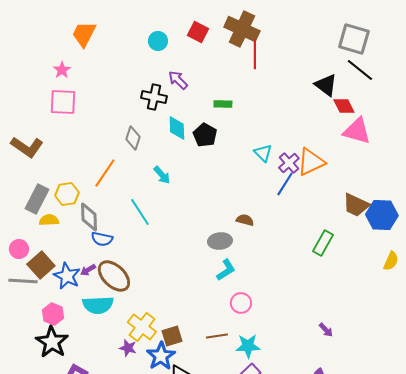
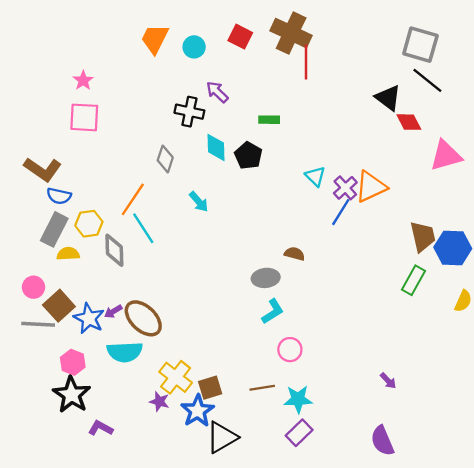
orange trapezoid: (84, 34) -> (155, 39), moved
pink triangle: (357, 131) -> (446, 156), moved, turned -32
brown trapezoid: (356, 205) -> (423, 236), turned -128
cyan line: (140, 212) -> (143, 228), moved
blue semicircle: (102, 239) -> (59, 196), moved
green rectangle: (323, 243) -> (413, 280), moved

